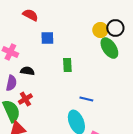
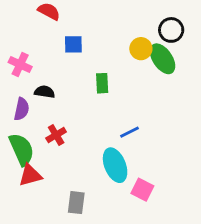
yellow circle: (100, 30) -> (141, 49), moved
red cross: (25, 99) -> (56, 135), moved
blue line: (86, 99) -> (129, 132), turned -40

